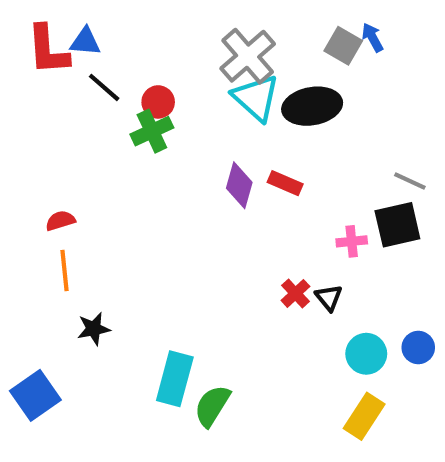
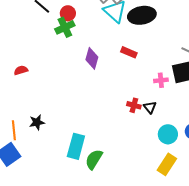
purple diamond: (239, 185) -> (92, 58), moved
orange line: (65, 271) -> (14, 130), moved
red cross: (295, 293) -> (134, 105), turned -32

